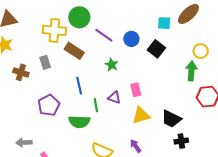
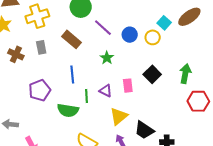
cyan square: (164, 23) -> (164, 23), turned 32
yellow cross: (54, 30) -> (37, 16), moved, turned -30
black square: (156, 49) -> (152, 74), moved
yellow circle: (201, 51) -> (153, 37), moved
yellow triangle: (141, 115) -> (119, 116), moved, turned -30
black trapezoid: (171, 119) -> (144, 130), moved

